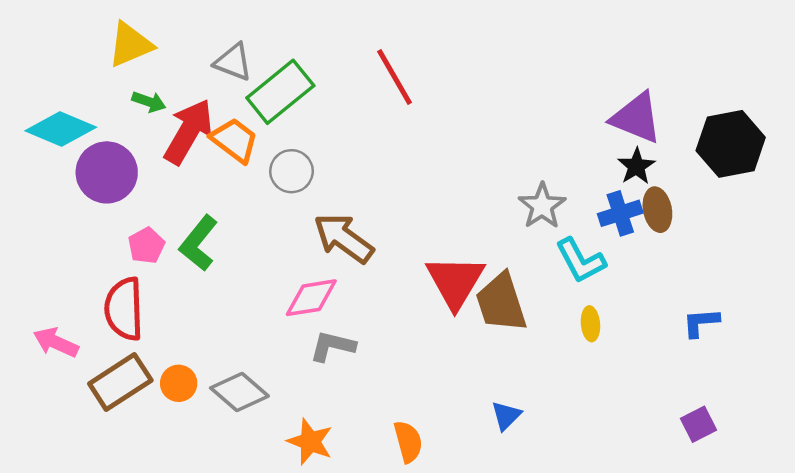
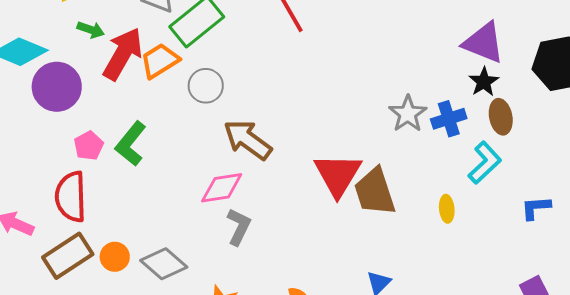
orange trapezoid: (234, 140) -> (160, 61), turned -69
blue cross: (620, 213) -> (449, 119), moved
cyan L-shape: (581, 261) -> (485, 163), moved, turned -105
gray L-shape: (332, 346) -> (239, 227), turned 102

